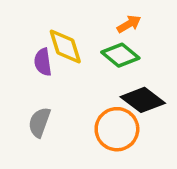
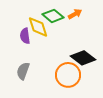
green diamond: (120, 55) -> (53, 16), moved

